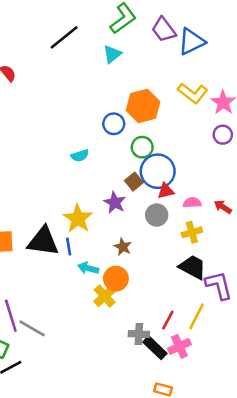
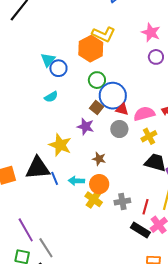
cyan triangle: (112, 54) -> (48, 60), moved
yellow L-shape: (193, 93) -> (104, 34), moved
blue circle: (114, 124) -> (58, 68), moved
red triangle: (166, 191) -> (122, 109), turned 40
pink semicircle: (192, 203) -> (144, 114), size x1.5
blue line: (69, 246) -> (55, 178), moved
gray line: (32, 328) -> (46, 248), moved, turned 40
gray cross: (139, 334) -> (122, 202), moved

